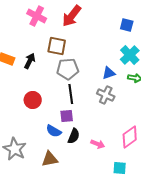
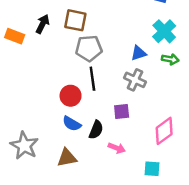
black arrow: (30, 61) -> (43, 24), moved
red circle: (33, 100) -> (71, 96), moved
purple square: (67, 116) -> (122, 112), moved
pink arrow: (98, 144) -> (117, 148), moved

